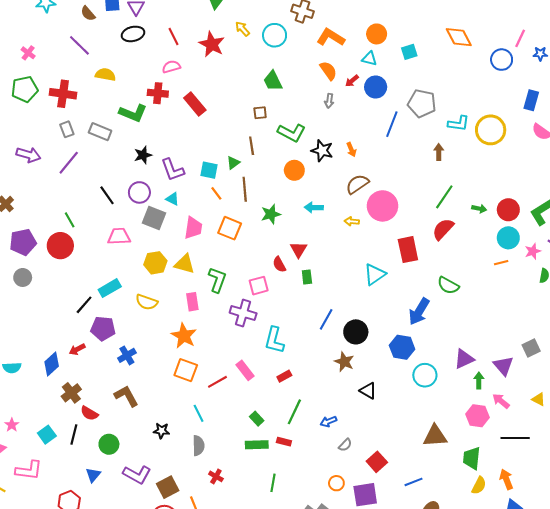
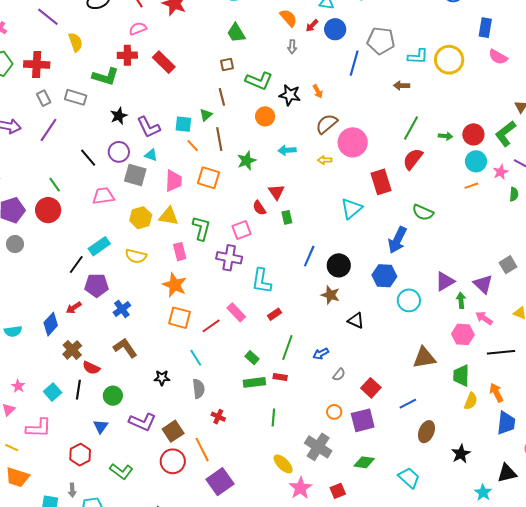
yellow semicircle: (105, 75) -> (75, 42), turned 66
brown arrow: (439, 152) -> (401, 86), turned -84

